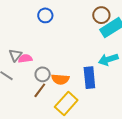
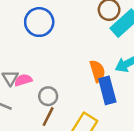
blue circle: (45, 15) -> (39, 22), size x1.5
orange semicircle: (60, 79) -> (97, 71), moved, turned -102

